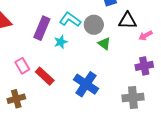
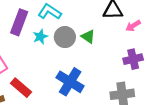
gray circle: (94, 25) -> (65, 37), moved
red rectangle: (45, 76) -> (21, 88), moved

